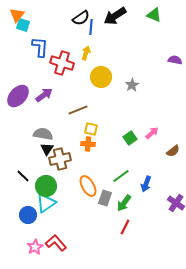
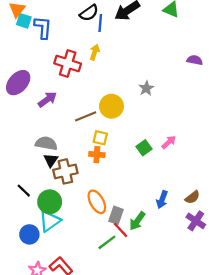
blue L-shape: (40, 47) -> (43, 28), moved
yellow circle: (101, 77) -> (111, 106), moved
purple ellipse: (18, 96) -> (18, 83), moved
brown semicircle: (173, 151) -> (192, 197), moved
green line: (121, 176) -> (107, 242), moved
red line: (125, 227) -> (120, 230), moved, turned -70

